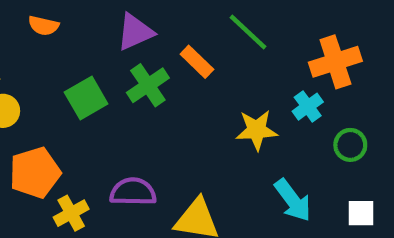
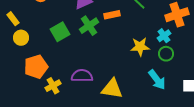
orange rectangle: (197, 62) -> (112, 15), turned -56
green circle: (350, 145) -> (166, 54), moved

